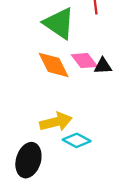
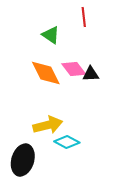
green triangle: (59, 23) -> (51, 35), size x0.6

